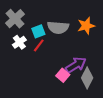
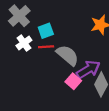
gray semicircle: (58, 27) -> (67, 55), moved, turned -145
red line: (39, 45) -> (46, 47), turned 48

